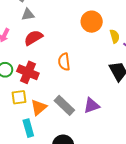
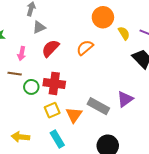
yellow semicircle: (115, 36) -> (124, 33), moved
orange semicircle: (64, 62) -> (85, 48), moved, turned 72
cyan rectangle: (28, 128) -> (57, 139), moved

